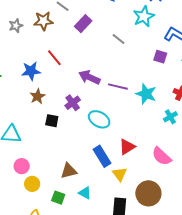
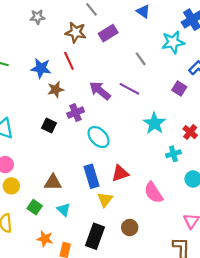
brown star: (43, 21) -> (76, 32), moved
purple line: (118, 87) -> (129, 89), moved
brown star: (37, 96) -> (56, 90), moved
brown circle: (148, 193) -> (130, 228), size x0.6

